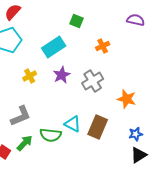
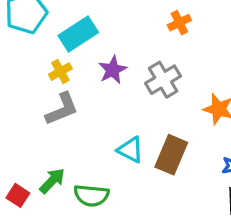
cyan rectangle: (54, 47) -> (78, 34), moved
gray L-shape: (21, 116) -> (62, 109), moved
green semicircle: (51, 135) -> (91, 195), moved

